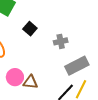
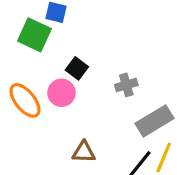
pink circle: (15, 77) -> (62, 93), moved

